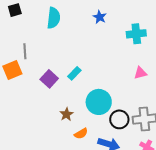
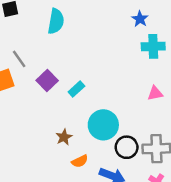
blue star: (100, 17) -> (140, 19), moved
gray line: (25, 51) -> (19, 59), turned -35
purple square: (49, 79) -> (47, 80), moved

